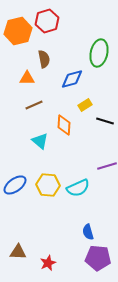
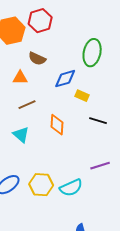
brown semicircle: (44, 59) -> (37, 59), turned 126
yellow rectangle: (85, 105) -> (82, 96), moved, turned 56
cyan triangle: (40, 141) -> (21, 135), moved

